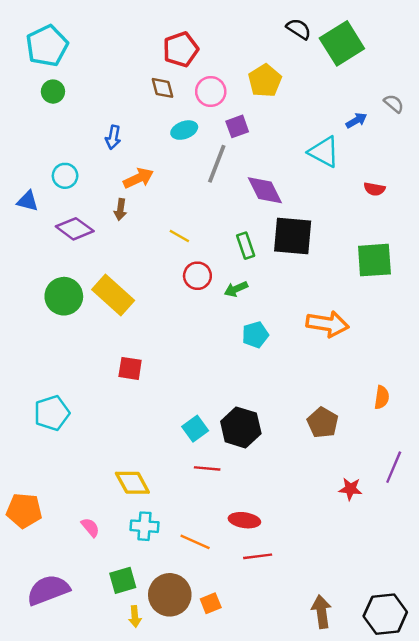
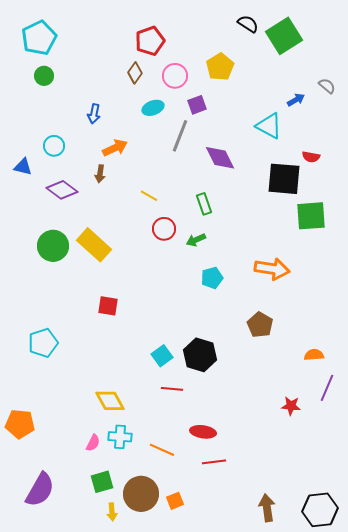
brown diamond: (163, 88) -> (135, 73), turned 50
black square: (293, 236) -> (284, 179), moved
orange semicircle: (382, 397) -> (314, 355), moved, turned -102
brown pentagon: (323, 423) -> (260, 325), moved
pink semicircle: (90, 527) -> (93, 443), moved, turned 66
purple semicircle: (48, 590) -> (40, 490), turned 141

